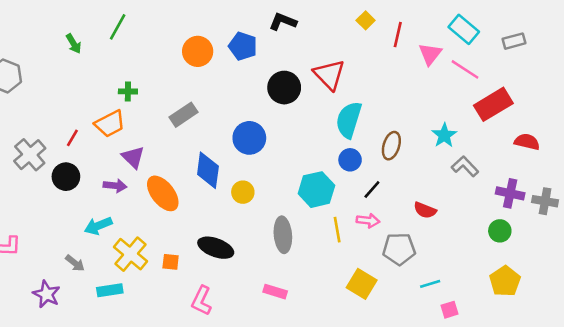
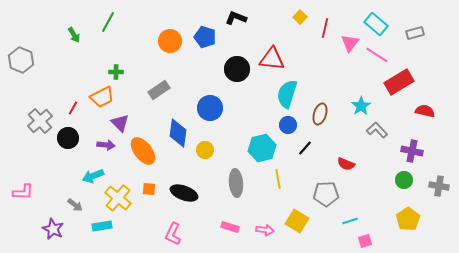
red triangle: (329, 75) -> (272, 59), turned -40
gray cross: (545, 201) -> (439, 186), moved
pink arrow: (368, 221) -> (265, 230), moved
orange square: (171, 262) -> (149, 189), moved

